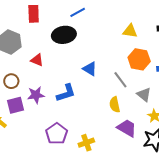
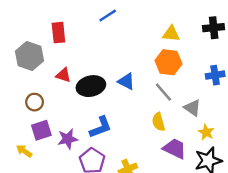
red rectangle: (34, 14) -> (58, 33), moved
black ellipse: (64, 35) -> (91, 86), moved
orange hexagon: (139, 59) -> (168, 62), moved
blue L-shape: (66, 93) -> (101, 127), moved
purple star: (36, 95) -> (68, 139), moved

